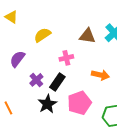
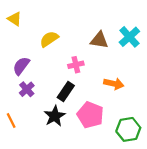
purple cross: (36, 80) -> (27, 89), moved
pink pentagon: (79, 103) -> (90, 115), turned -30

